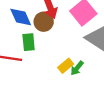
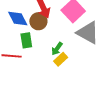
green arrow: (77, 68) -> (57, 49), moved

